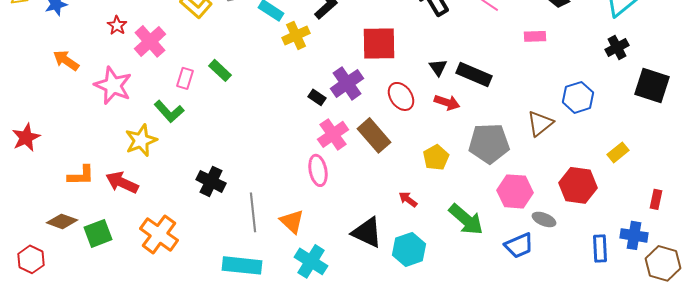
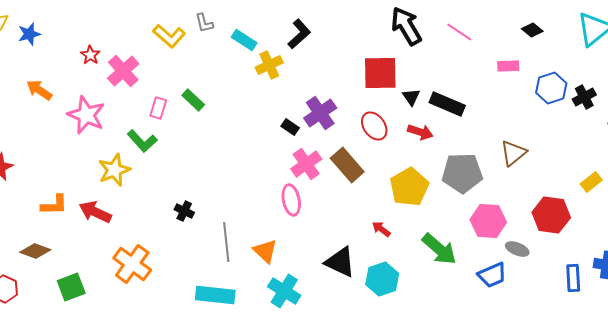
red square: (379, 43) -> (380, 73), moved
black cross: (617, 47) -> (584, 97), moved
blue hexagon: (578, 97) -> (551, 88), moved
yellow pentagon: (436, 157) -> (409, 187), size x1.5
black cross: (211, 181) -> (184, 211), size x0.7
green square: (98, 233) -> (71, 287), moved

